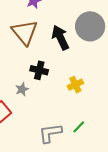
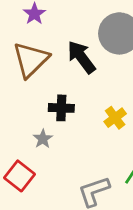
brown triangle: (25, 32) -> (31, 60), turned 36

